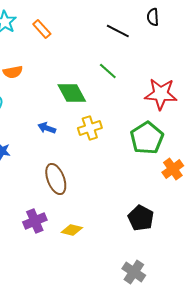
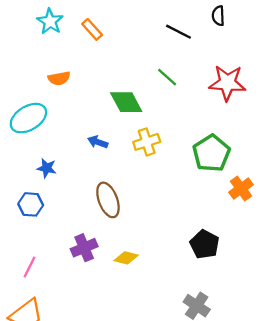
red star: (161, 94) -> (227, 83), moved

